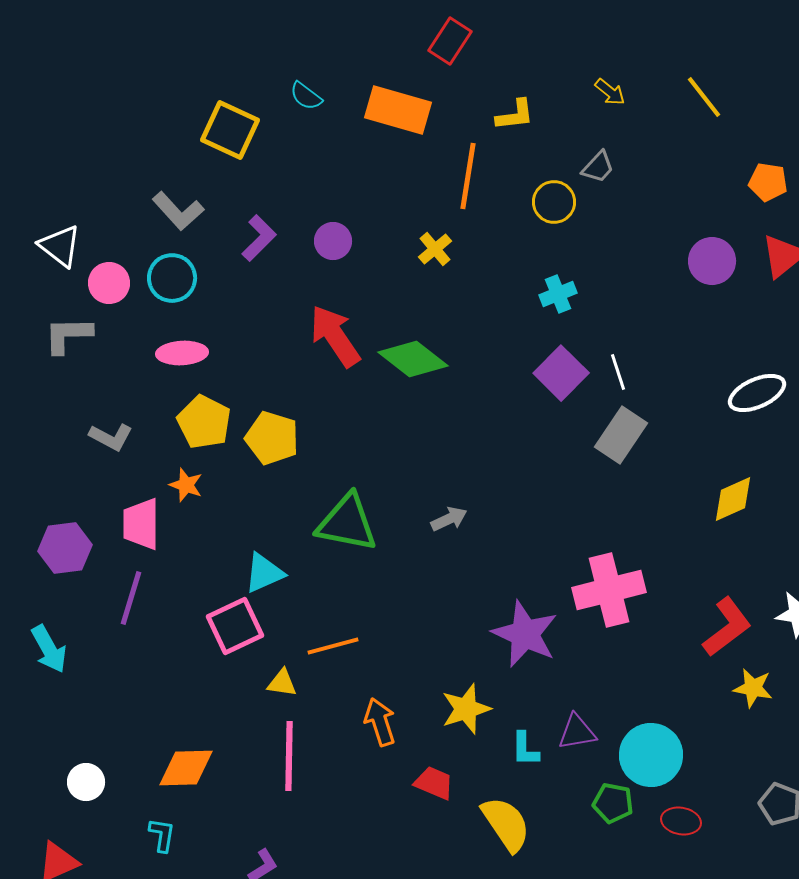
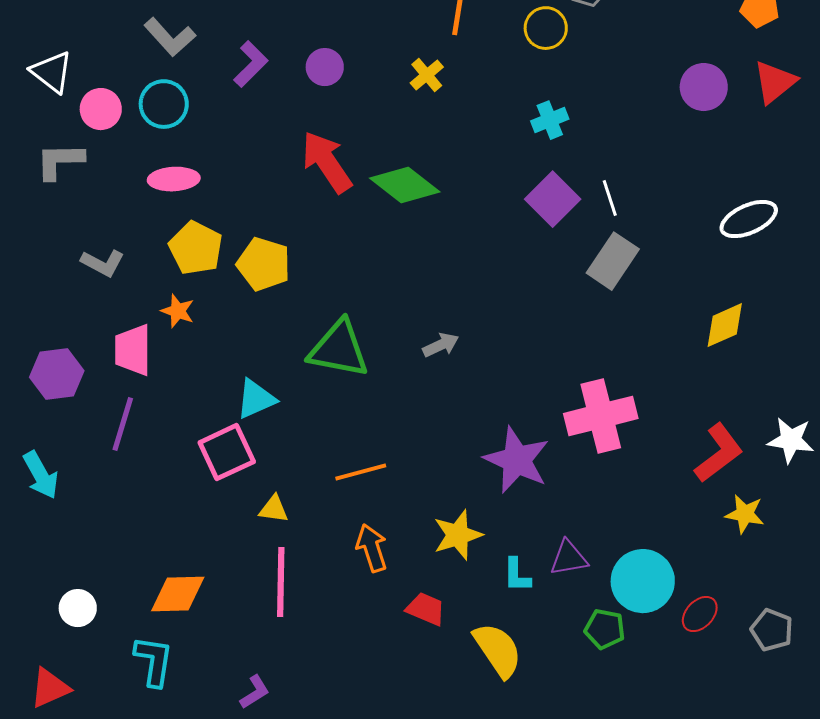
orange line: (333, 646) -> (361, 472), moved
red ellipse: (681, 821) -> (700, 614), moved, turned -57
cyan L-shape: (162, 835) -> (154, 661), size x1.5

